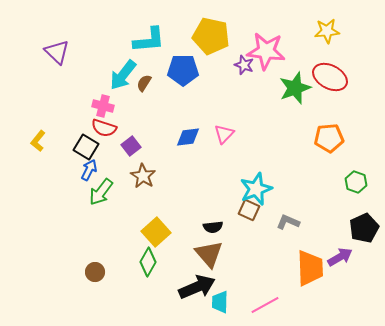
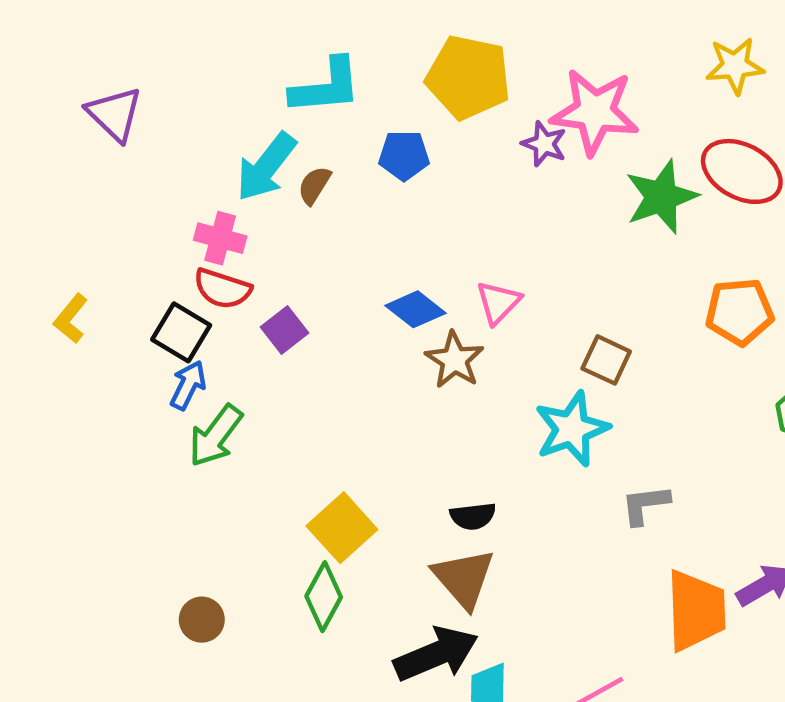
blue pentagon: (183, 70) -> (404, 155), size x0.7
blue diamond: (188, 137) -> (415, 309), turned 45
brown star: (143, 176) -> (455, 360), moved
brown square: (249, 210) -> (606, 360), moved
gray L-shape: (288, 222) -> (645, 505), turned -30

